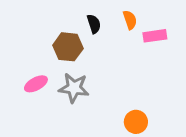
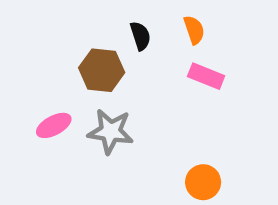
pink rectangle: (155, 36) -> (206, 76), moved, turned 30

